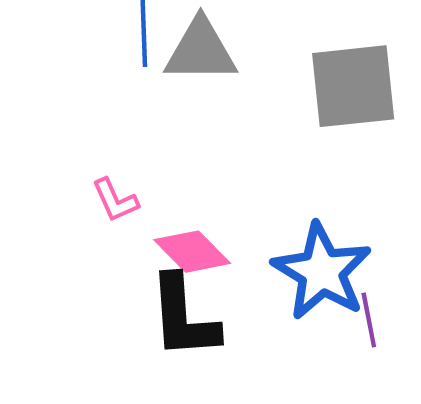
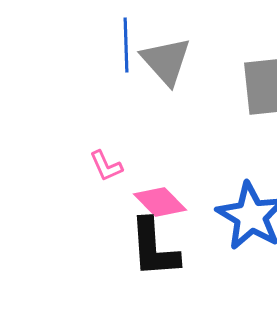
gray triangle: (201, 51) -> (166, 61), turned 48

